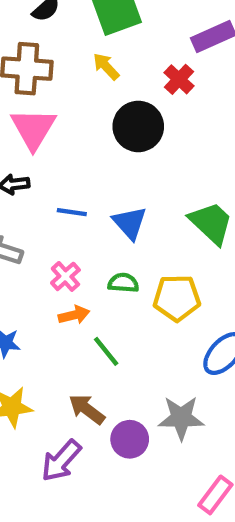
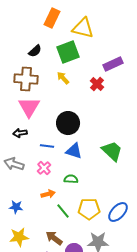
black circle: (138, 126) -> (68, 123), moved
blue triangle: (130, 223) -> (74, 151), turned -30
pink cross: (65, 276) -> (44, 168), moved
yellow pentagon: (177, 298) -> (89, 209), moved

